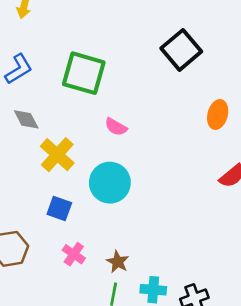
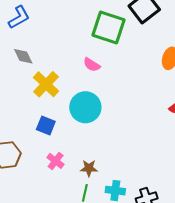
green square: (84, 73) -> (108, 27), moved
brown star: (118, 262) -> (89, 168), turned -30

